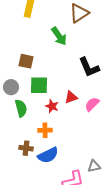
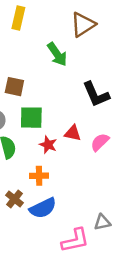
red triangle: (71, 97) -> (73, 133), turned 32
brown cross: (26, 148) -> (14, 199), turned 32

